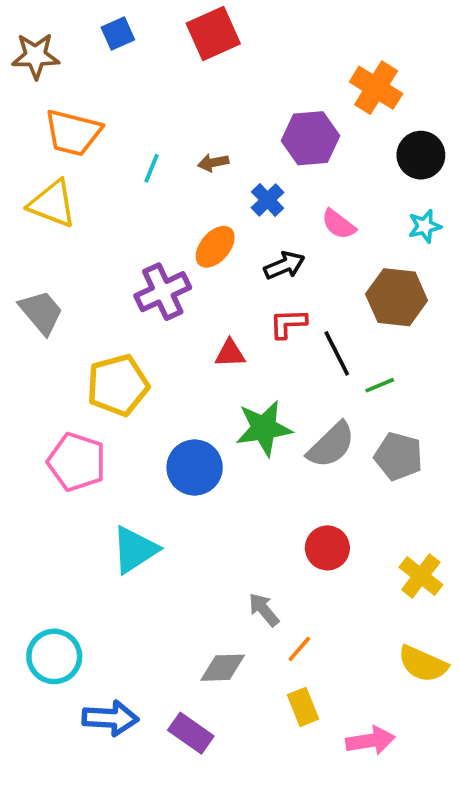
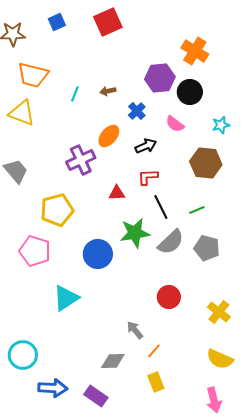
black circle: (421, 155) -> (190, 92), moved
black line: (337, 353) -> (161, 207), moved
pink arrow: (370, 741) -> (214, 400), moved, turned 85

